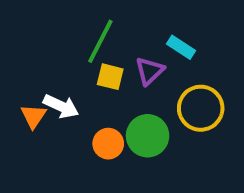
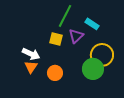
green line: (100, 41) -> (65, 16), moved
orange triangle: (33, 116) -> (31, 67), moved
green circle: (148, 136) -> (93, 69), moved

